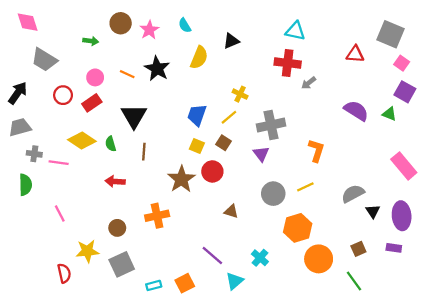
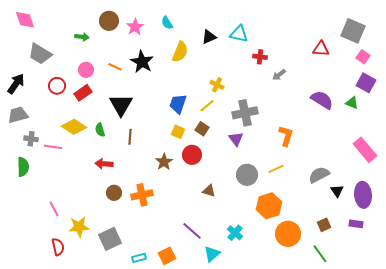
cyan triangle: (295, 31) -> (239, 34), moved
red cross: (288, 63) -> (260, 57), size x0.6
brown star: (181, 179) -> (164, 162), size x0.7
pink line: (60, 214) -> (54, 209), moved
brown circle: (117, 228) -> (114, 193), moved

